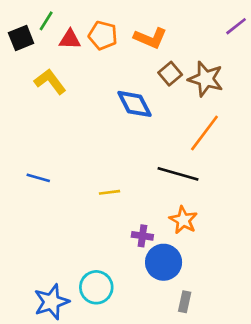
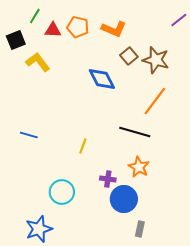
black square: (21, 38) -> (16, 40), moved
yellow line: (109, 192) -> (83, 146), turned -63
cyan circle: (96, 287) -> (62, 192), moved

